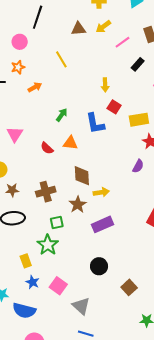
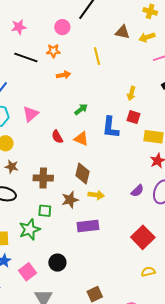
red square: (114, 107) -> (134, 117), turned -32
purple semicircle: (138, 166) -> (137, 191), moved
black circle: (99, 266) -> (57, 263), moved

